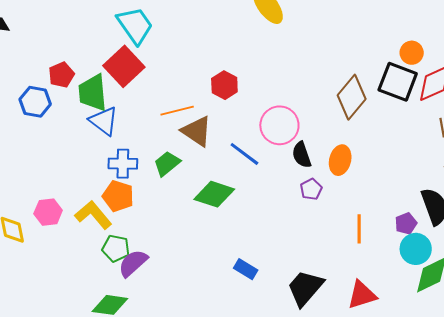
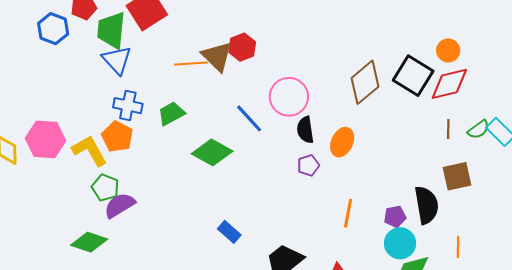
orange circle: (412, 53) -> (448, 50), moved
brown triangle: (197, 131) -> (217, 56), moved
pink hexagon: (48, 212) -> (45, 139), size x1.4

